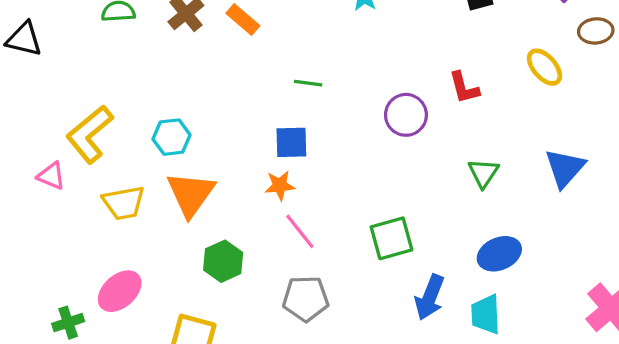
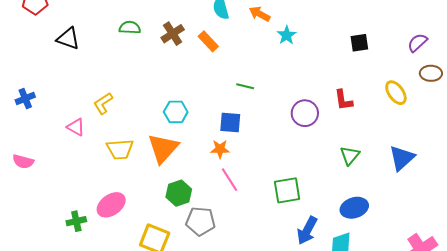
yellow L-shape: (90, 134) -> (103, 103), size x0.6
cyan hexagon: (172, 137) -> (176, 112), moved
gray pentagon: (306, 299) -> (200, 221), moved

